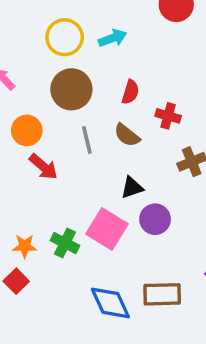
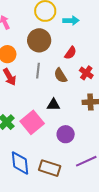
purple circle: (155, 219) -> (66, 134), moved

